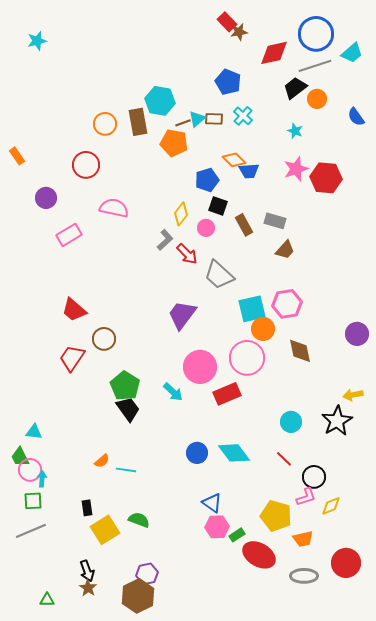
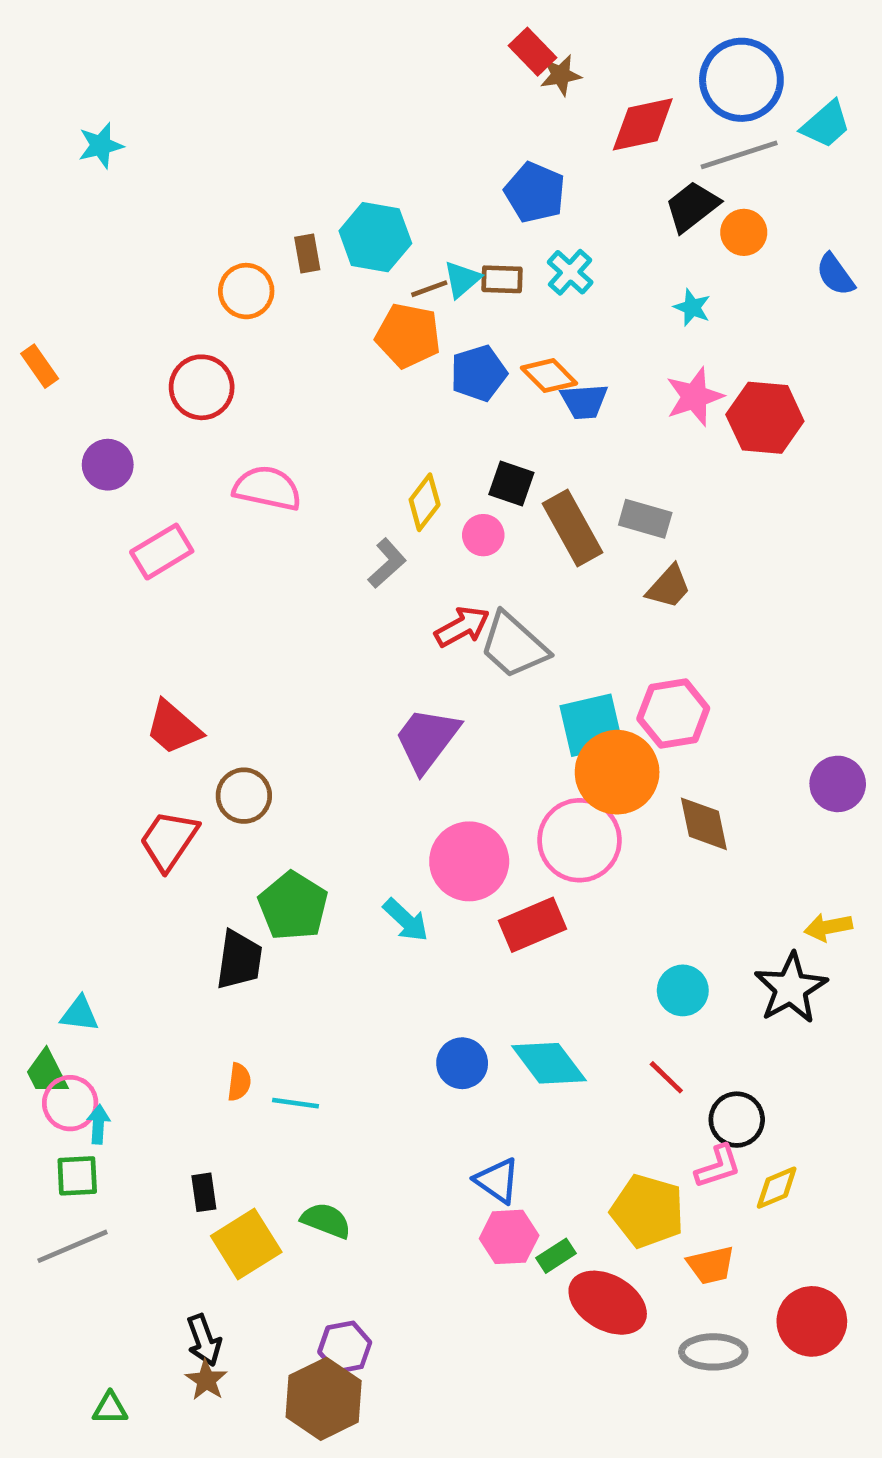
cyan star: (37, 41) -> (101, 146), moved
brown rectangle: (138, 122) -> (307, 253), moved, size x0.6
blue pentagon: (207, 180) -> (479, 373), moved
brown rectangle: (244, 225) -> (572, 528), size x1.4
red arrow: (187, 254) -> (462, 627), moved, turned -75
orange circle: (263, 329) -> (617, 772), size x1.5
black trapezoid: (128, 409) -> (239, 960), moved, turned 44
orange semicircle: (102, 461) -> (239, 1082), turned -42

